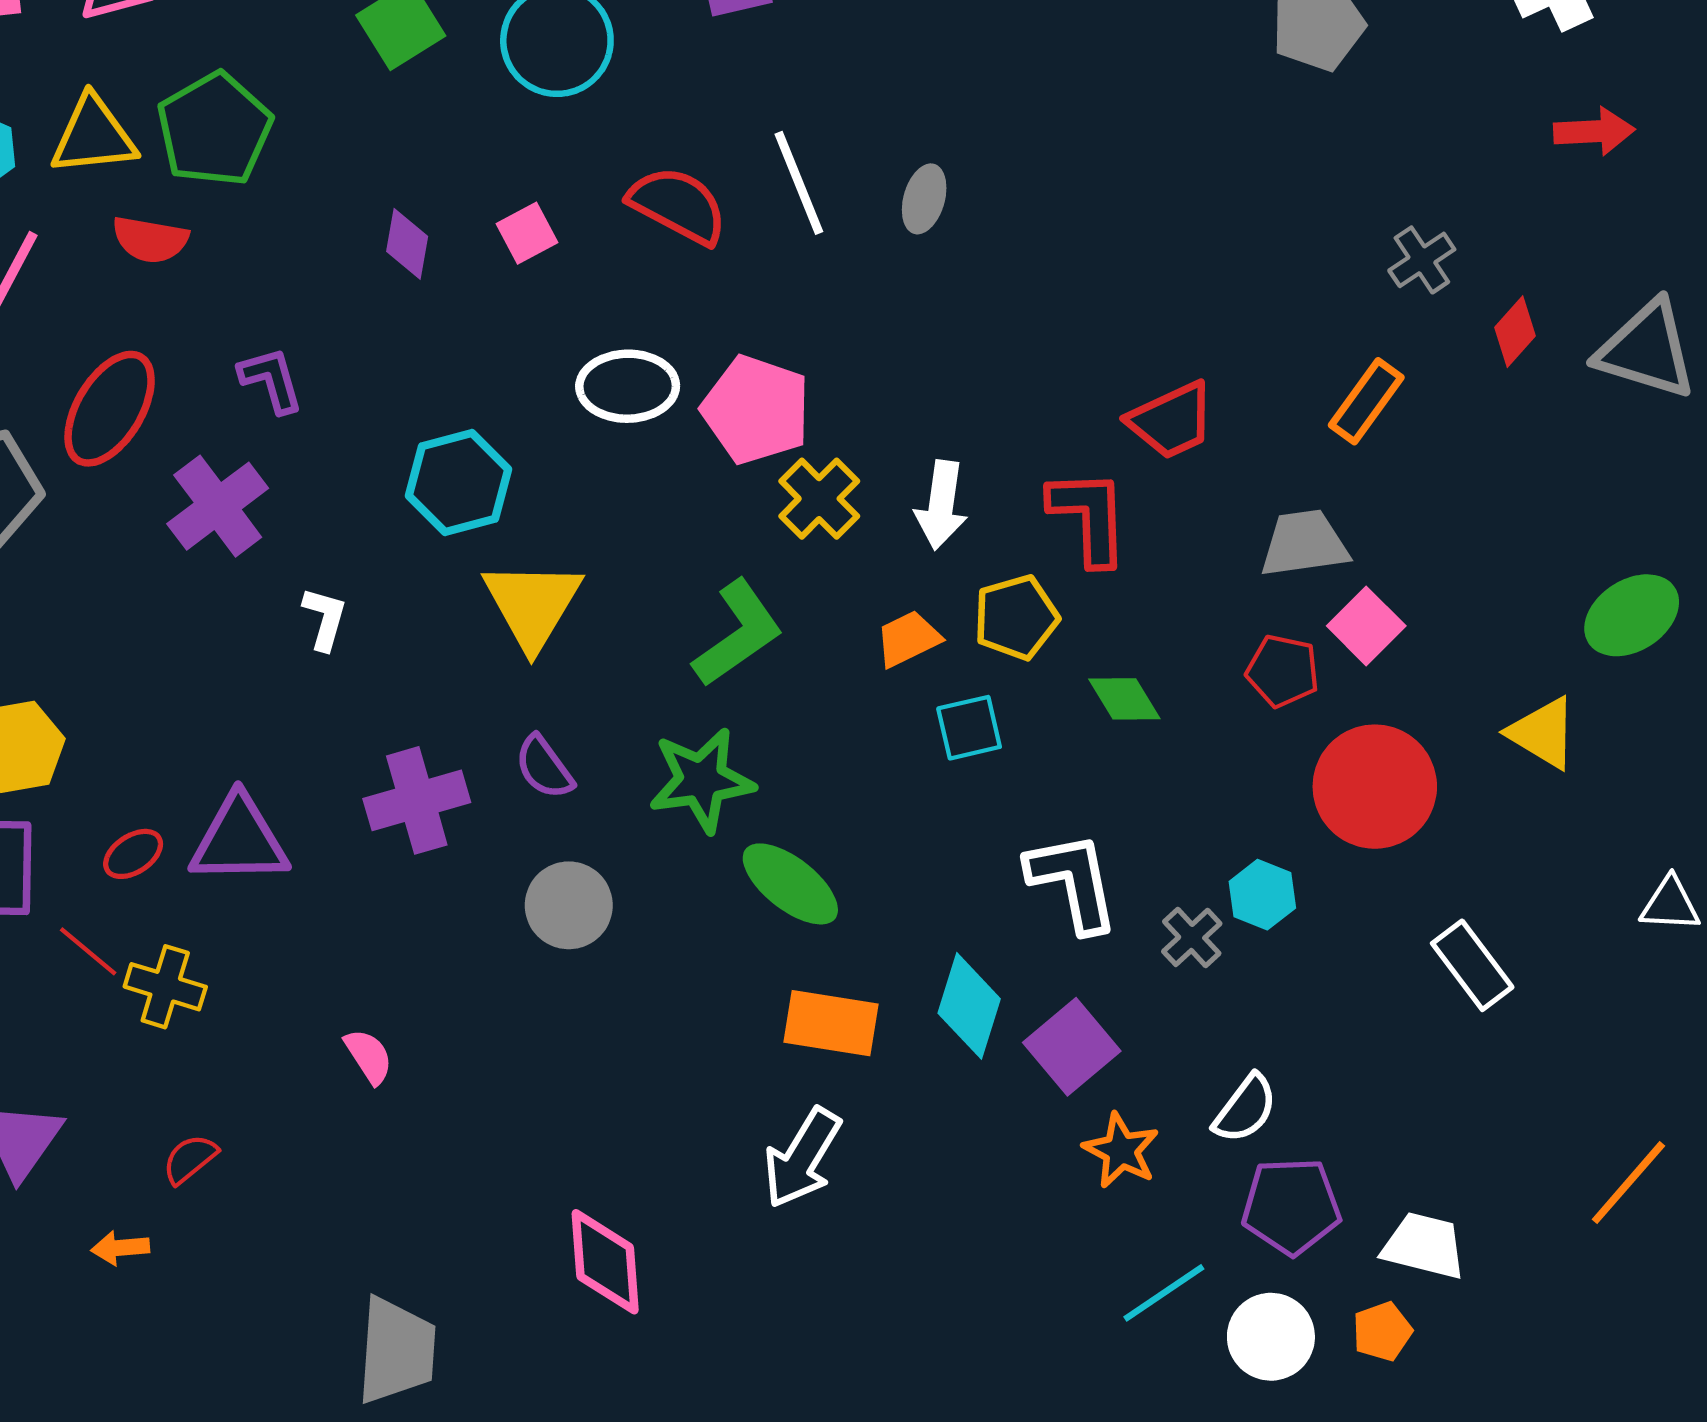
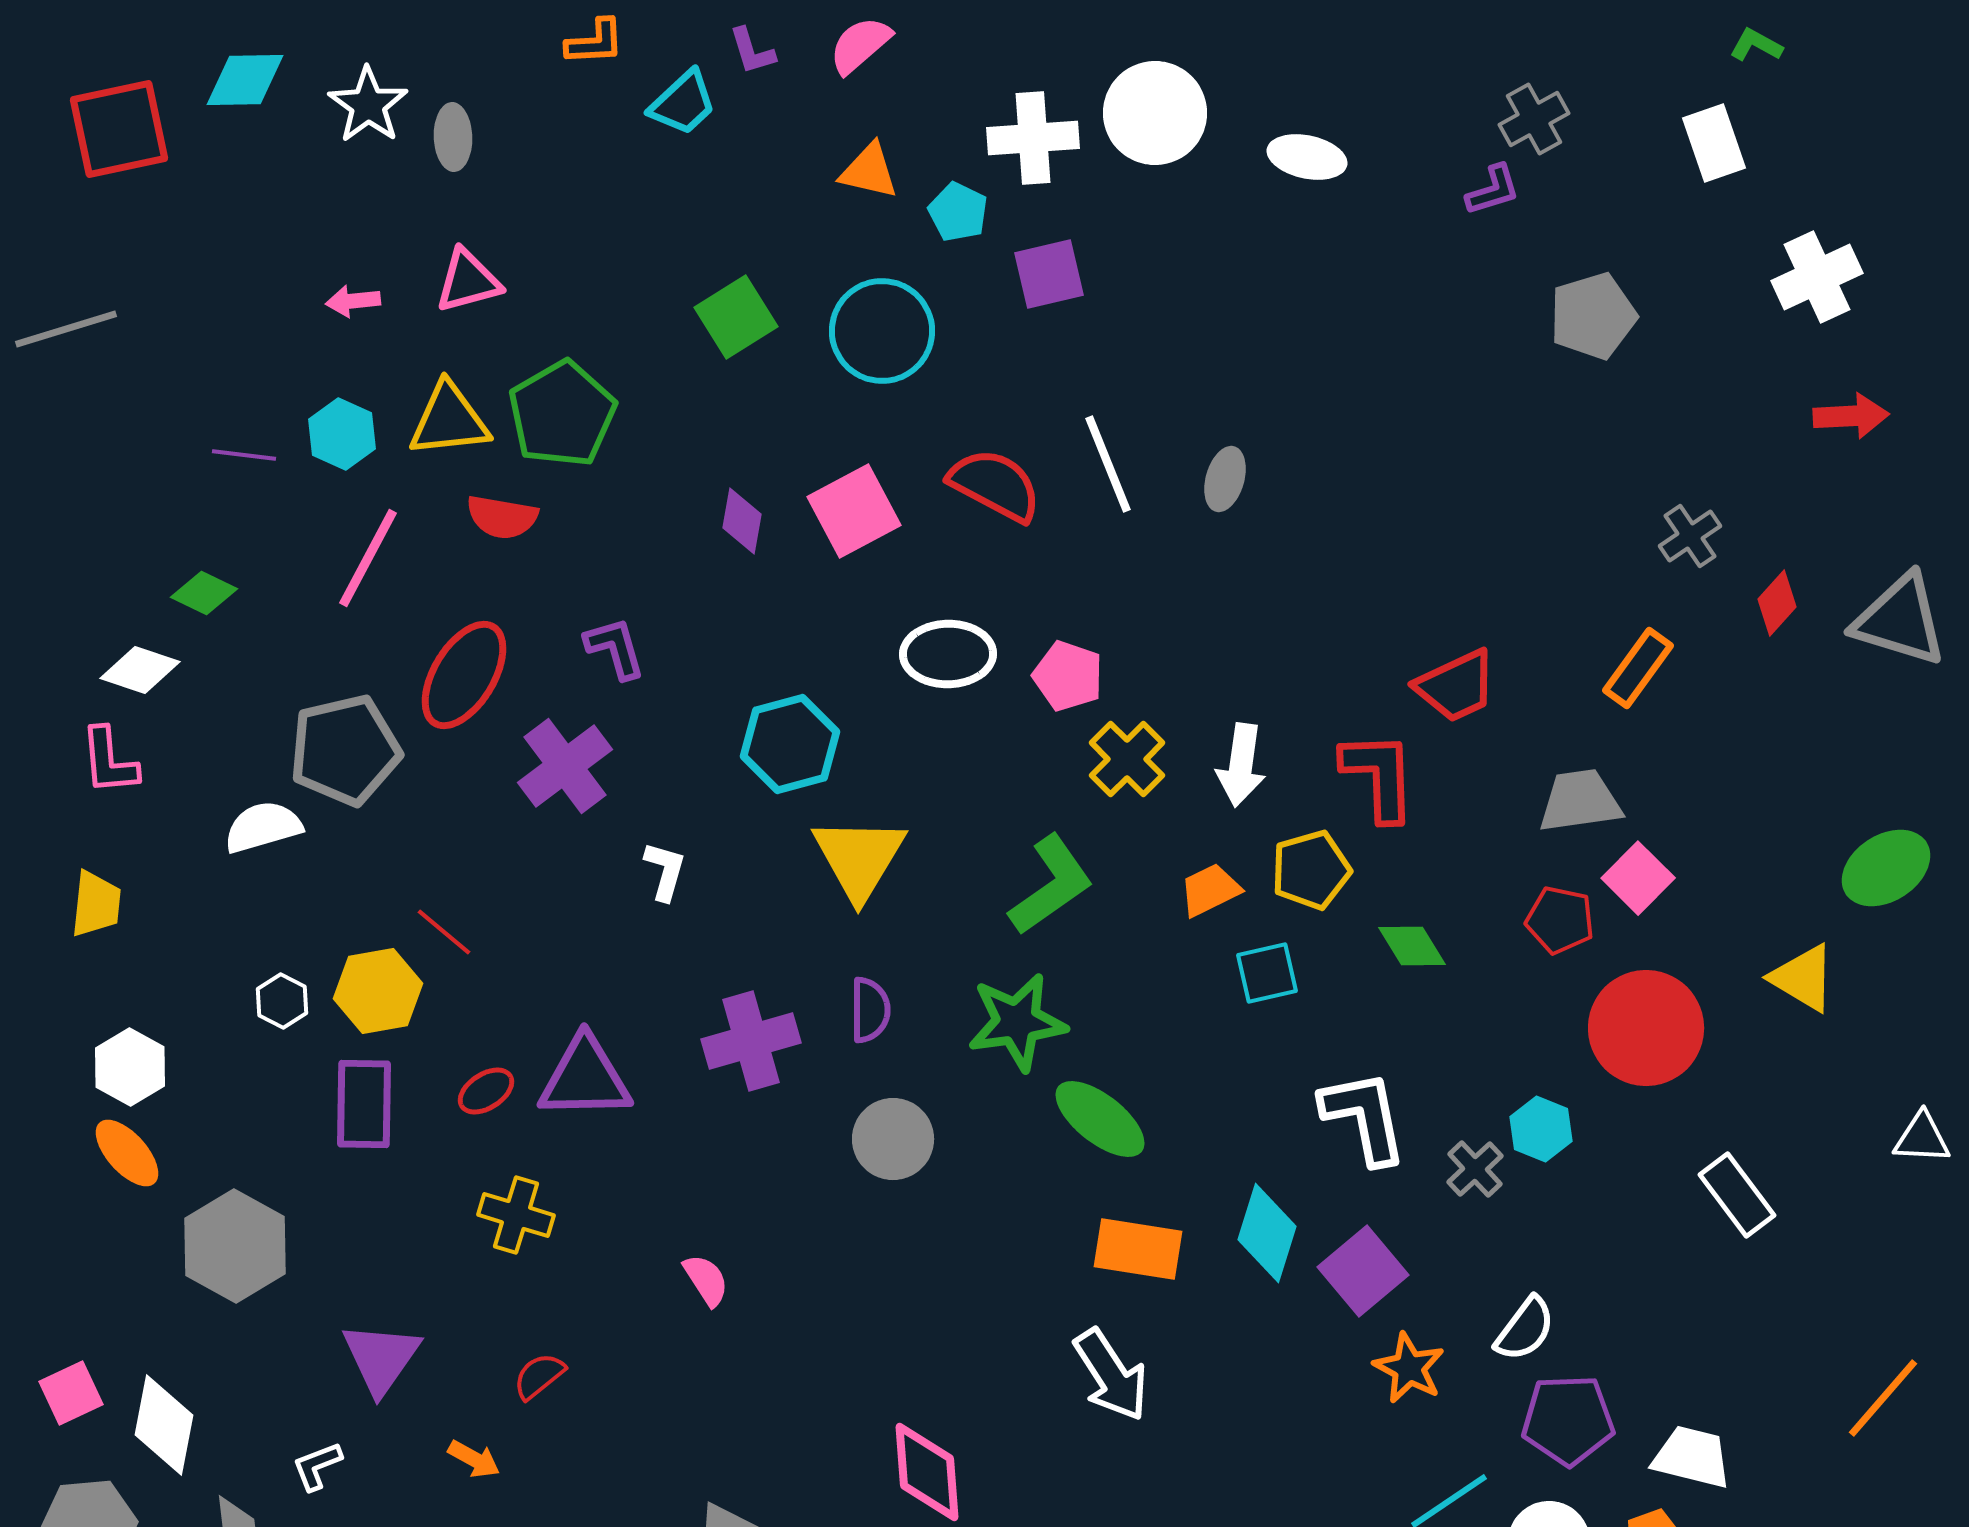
pink square: (527, 233) -> (854, 511), size x1.6
pink pentagon: (756, 410) -> (1068, 676), size x0.7
purple semicircle: (544, 767) -> (870, 1010), turned -144
red line: (88, 951) -> (444, 932), moved
white arrow: (802, 1158) -> (1111, 1375), turned -64
orange arrow: (120, 1248) -> (474, 1459), turned -146

